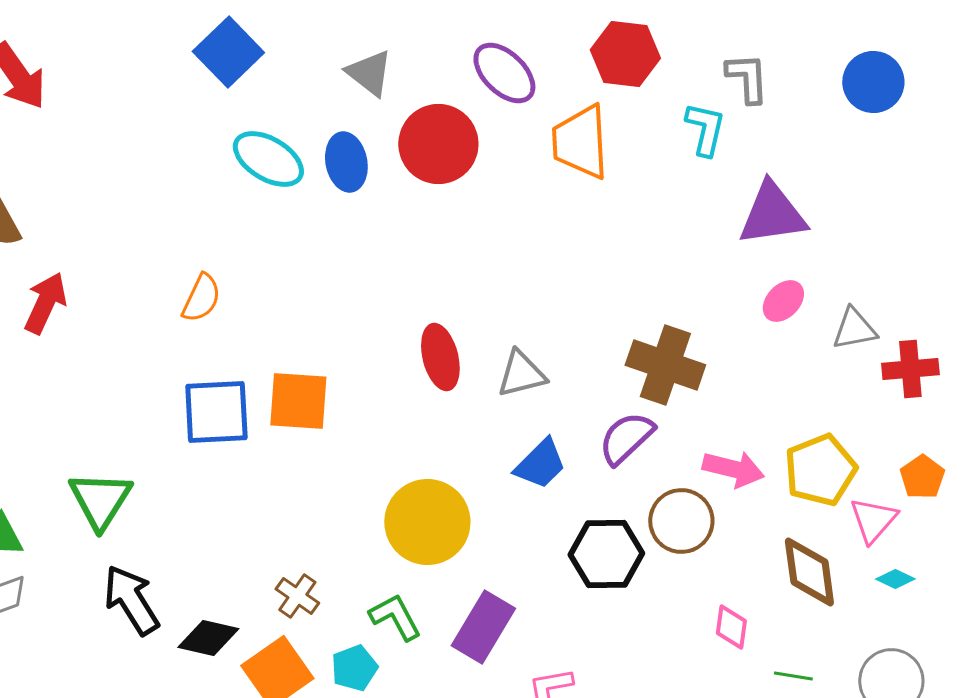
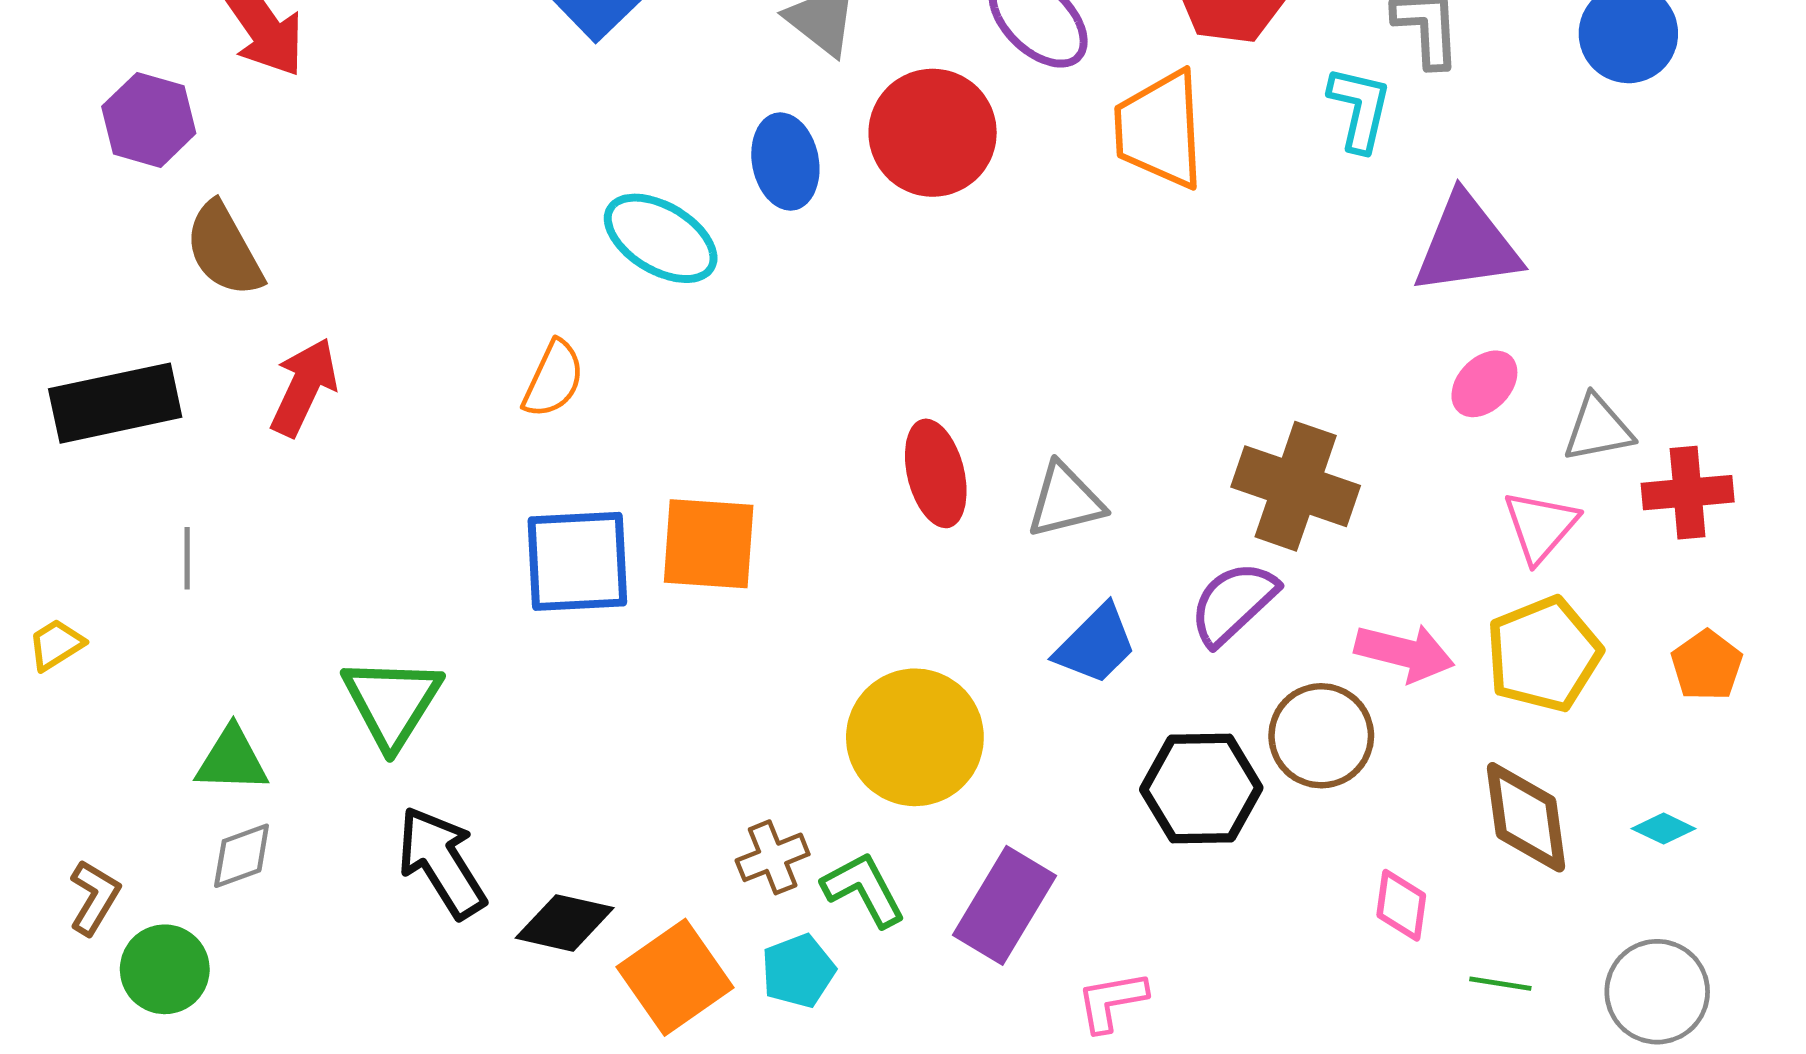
cyan ellipse: (268, 159) -> (661, 238), moved
pink triangle: (873, 520) -> (1540, 526), moved
brown cross: (297, 596) -> (773, 857), moved, turned 33

